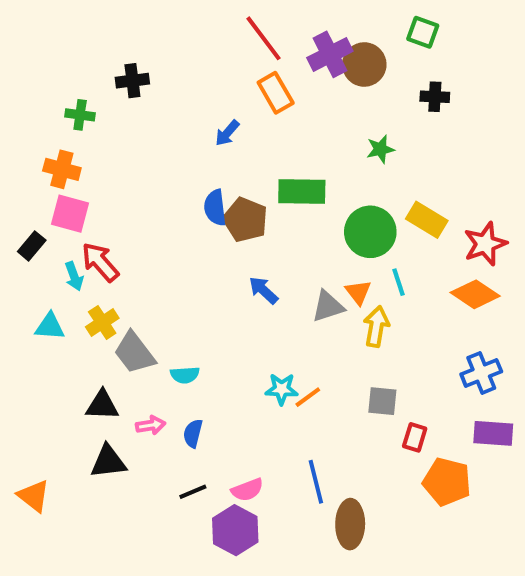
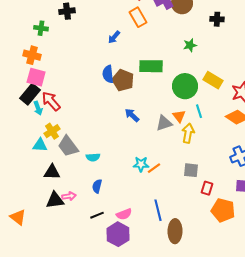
black rectangle: (32, 246) -> (30, 94), moved, size x1.5
cyan triangle: (50, 327) -> (40, 145), moved
pink arrow: (151, 425) -> (69, 196), moved

